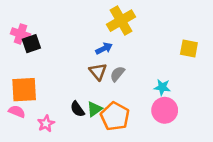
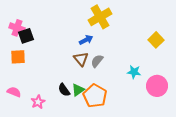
yellow square: (189, 48) -> (156, 40), turned 35
orange square: (24, 90) -> (18, 57), moved, size x0.7
pink circle: (165, 110) -> (157, 86), moved

